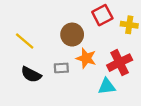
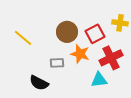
red square: (102, 15) -> (95, 34), moved
black semicircle: (31, 74) -> (39, 83), moved

